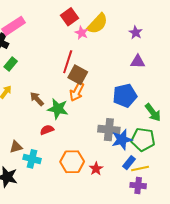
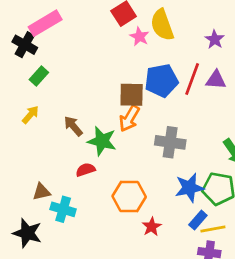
yellow semicircle: (98, 24) -> (162, 25), turned 115
red line: (68, 62) -> (192, 79), moved
brown square: (78, 75) -> (132, 95), turned -30
blue pentagon: (125, 96) -> (161, 81), moved
gray cross: (109, 130) -> (170, 142), moved
orange hexagon: (72, 162) -> (129, 196), moved

